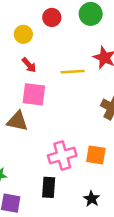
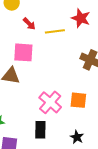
red arrow: (29, 65) -> (29, 24), moved
pink cross: (62, 156) -> (50, 102), turned -30

